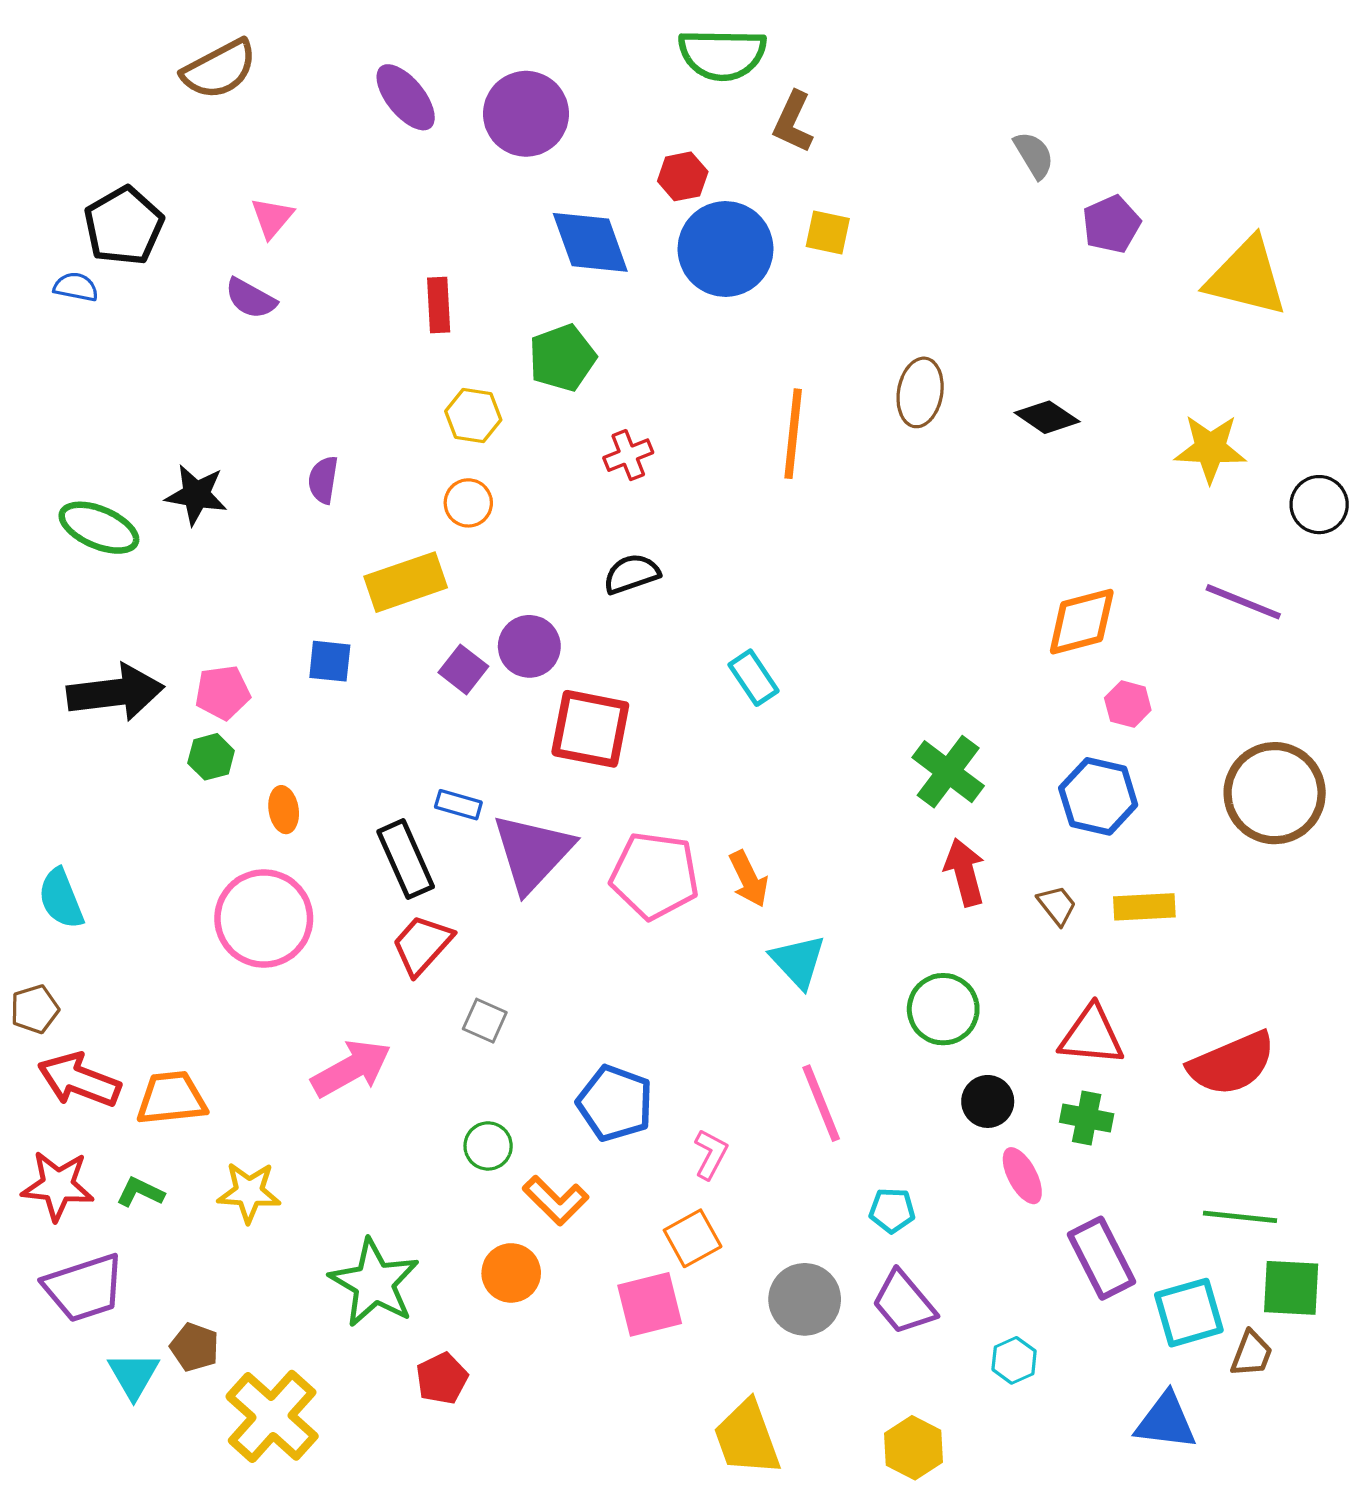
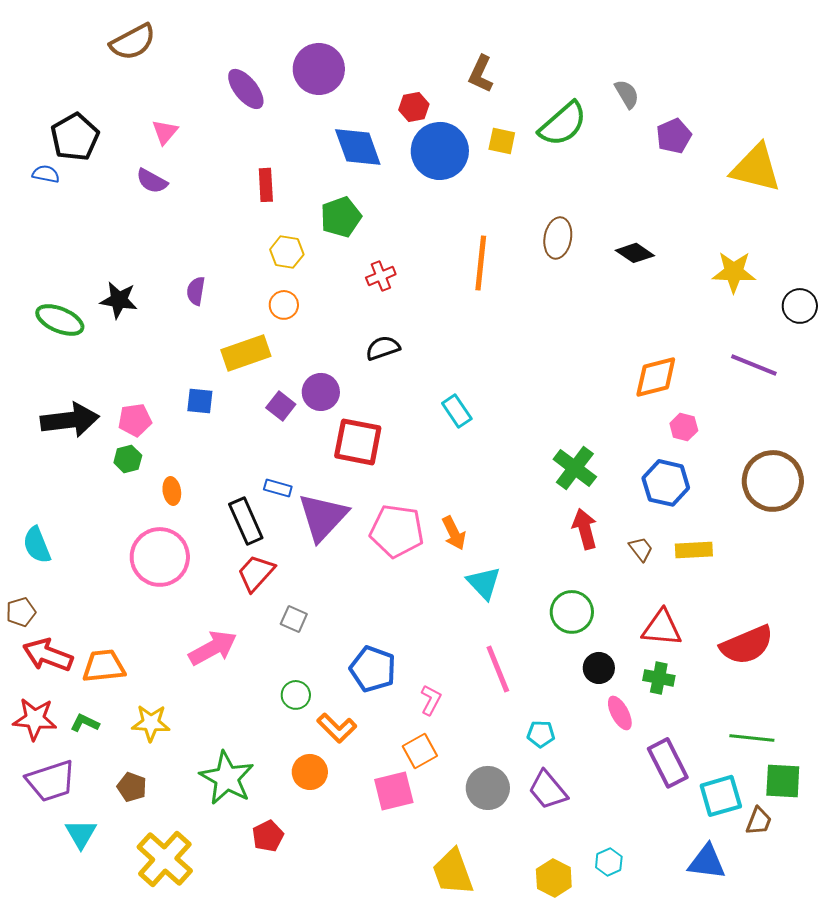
green semicircle: (722, 54) -> (563, 124), moved, turned -42
purple ellipse: (406, 97) -> (246, 89), moved
brown pentagon: (195, 1347) -> (132, 787), moved
cyan hexagon: (1014, 1360) -> (609, 862), moved

